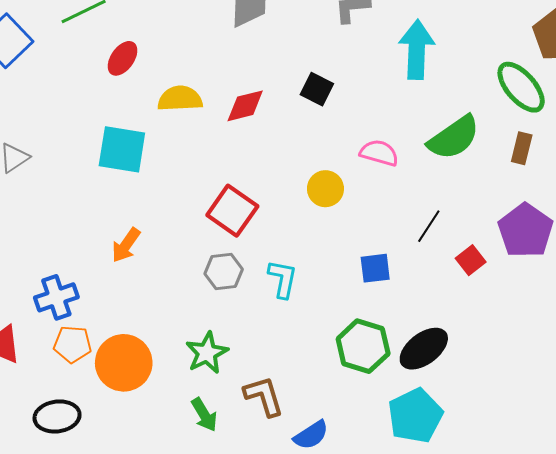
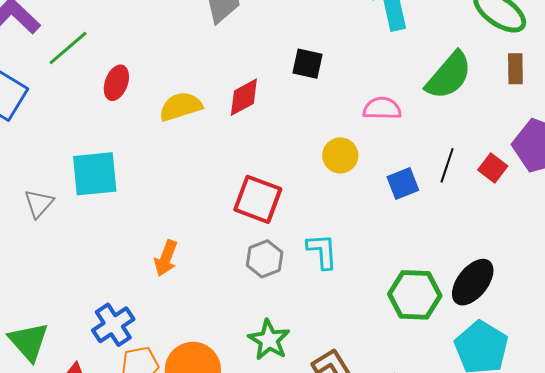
cyan square: (122, 149) -> (95, 174), moved
red square: (471, 260) -> (493, 168), moved
blue square: (375, 268) -> (403, 183), moved

